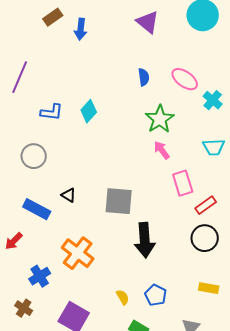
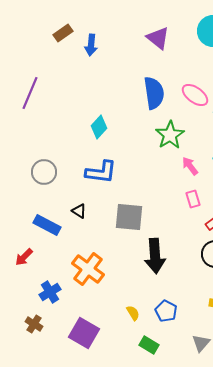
blue semicircle: (144, 77) -> (154, 93), size x1.8
blue L-shape: (52, 112) -> (101, 172), moved, size x1.4
pink arrow: (162, 150) -> (190, 166), moved
pink rectangle: (183, 183) -> (193, 199), size x0.7

